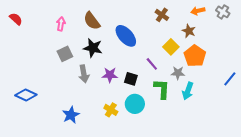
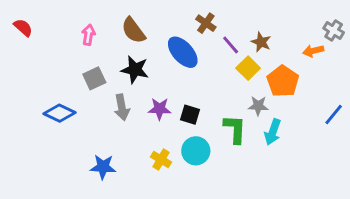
orange arrow: (198, 11) -> (313, 51), moved
gray cross: (223, 12) -> (334, 30), moved
brown cross: (162, 15) -> (206, 23), moved
brown star: (189, 31) -> (261, 42), moved
purple line: (152, 64) -> (231, 45), moved
blue diamond: (26, 95) -> (59, 113), moved
blue star: (71, 115) -> (103, 167), turned 30

